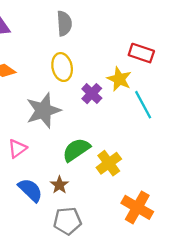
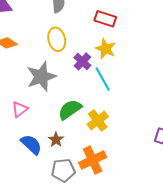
red rectangle: (141, 53) -> (105, 19), moved
cyan line: (143, 105) -> (103, 79), moved
orange cross: (137, 207) -> (93, 160), moved, turned 36

